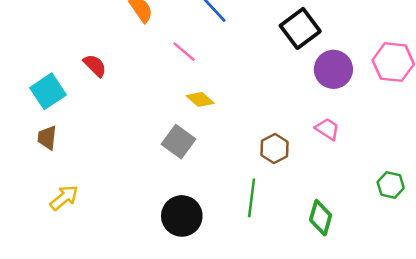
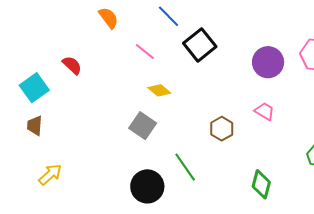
black square: (300, 28) -> (200, 45), moved
green line: (252, 198) -> (185, 167), moved, turned -40

